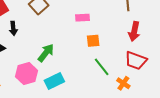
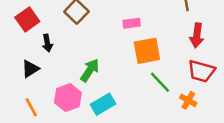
orange square: (93, 41) -> (147, 51), size x1.6

